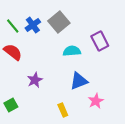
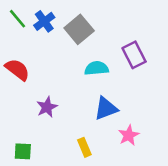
blue cross: (33, 25) -> (44, 21), moved
green line: (13, 26) -> (17, 19), moved
green square: (11, 105) -> (23, 151), moved, turned 32

